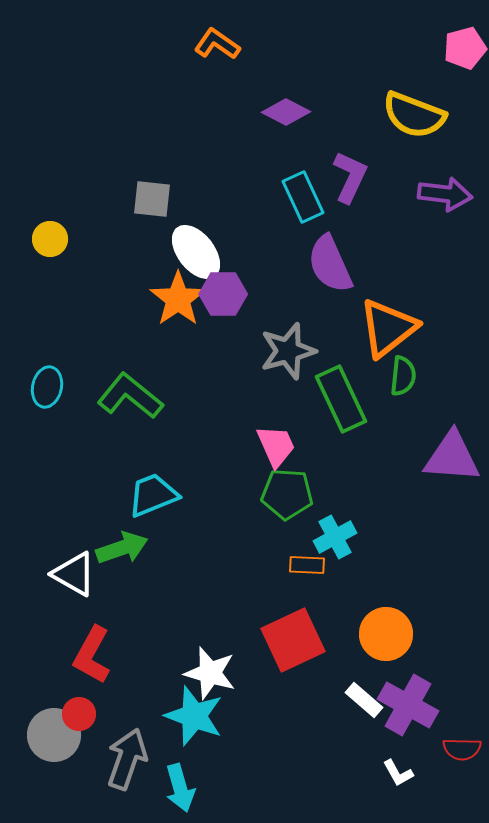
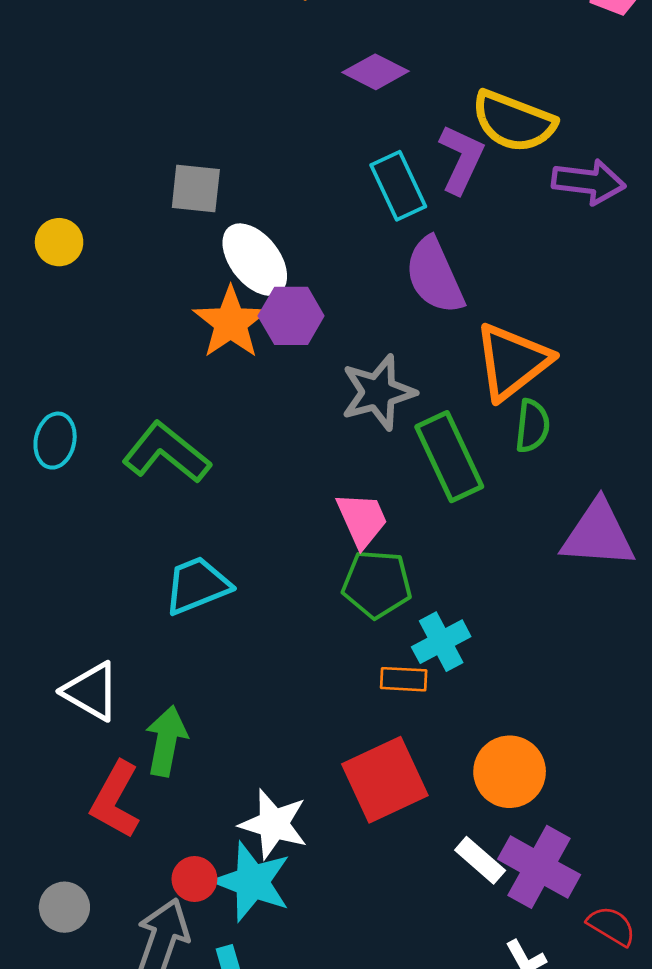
yellow semicircle: (414, 115) -> (514, 121), moved
green arrow: (122, 548) -> (166, 741), moved, turned -60
red circle: (79, 714) -> (194, 879), moved
gray circle: (54, 735) -> (64, 907), size x0.7
red semicircle: (462, 749) -> (611, 926), turned -150

